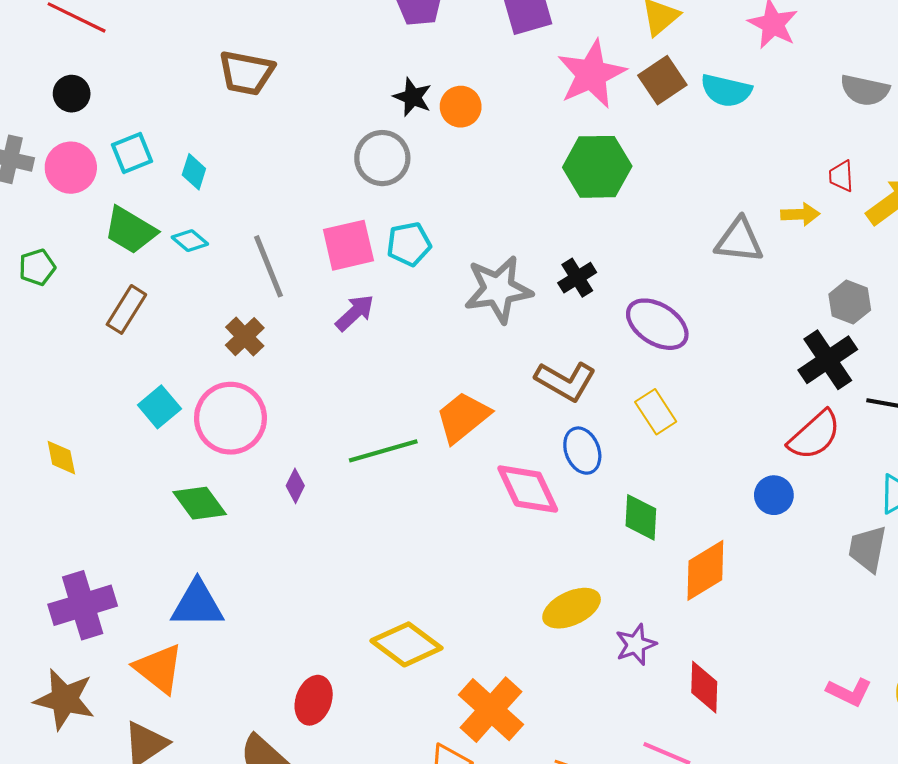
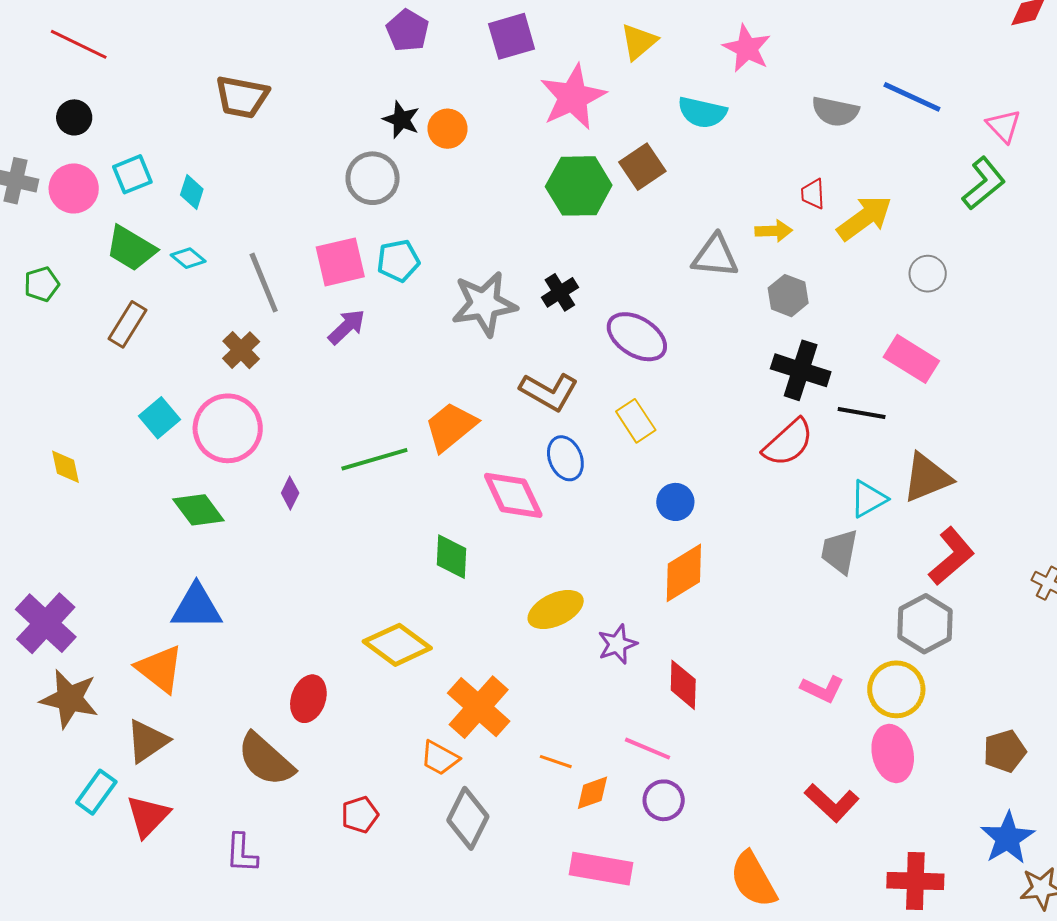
brown square: (662, 80) -> (642, 167), moved
gray hexagon: (850, 302) -> (788, 296), moved
black cross: (828, 360) -> (801, 370), turned -38
blue circle: (774, 495) -> (675, 502), moved
green diamond: (641, 517) -> (451, 557), moved
purple cross: (83, 605) -> (46, 623), moved, turned -30

